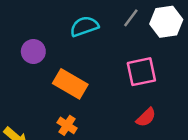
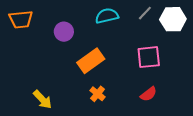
orange rectangle: (70, 84) -> (91, 61), turned -72
orange cross: (67, 125) -> (98, 94), moved

